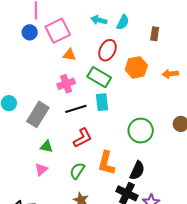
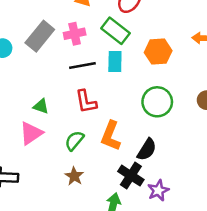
orange hexagon: (136, 67) -> (158, 52), moved
gray rectangle: (38, 114) -> (40, 36), moved
red L-shape: (83, 138) -> (86, 102), turned 100
pink triangle: (41, 169) -> (31, 133), size x1.5

